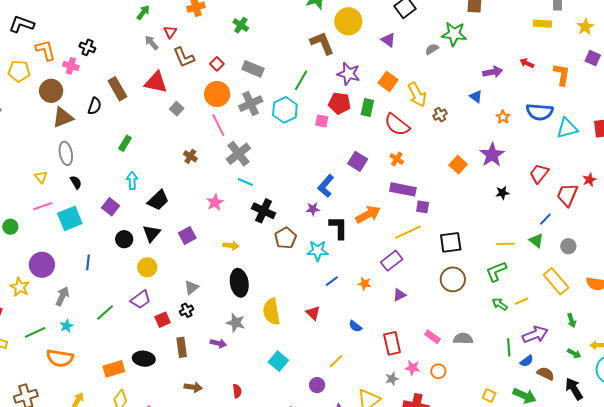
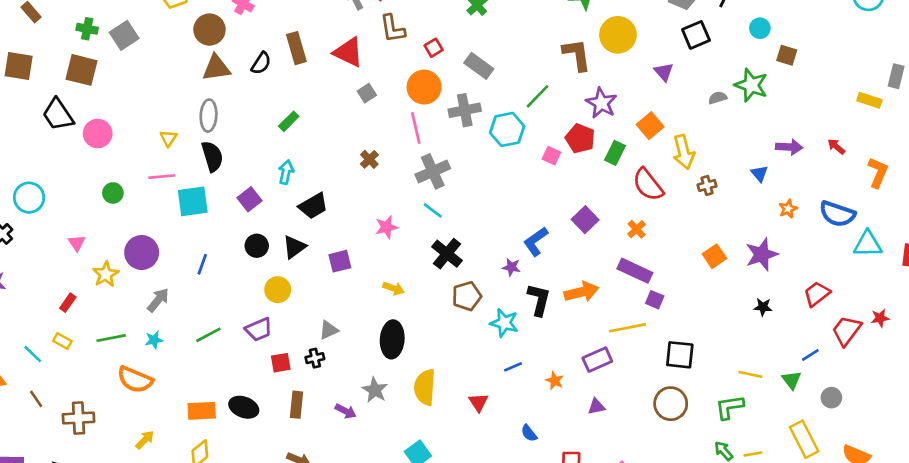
black semicircle: (76, 182) -> (212, 156), size x1.6

